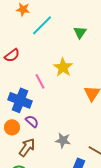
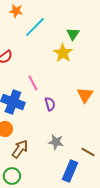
yellow star: (63, 67) -> (63, 53), moved
purple semicircle: (32, 121) -> (50, 104), moved, turned 32

